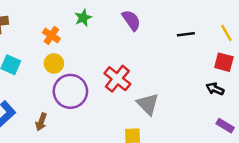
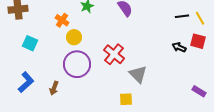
black line: (186, 34) -> (182, 16), moved
yellow circle: (54, 63) -> (74, 37), moved
black arrow: (215, 89) -> (179, 47), moved

